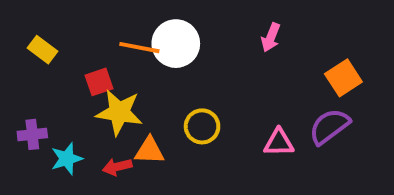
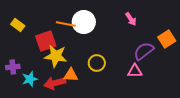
pink arrow: (271, 37) -> (131, 19), turned -56
red square: (99, 82) -> (46, 41), size x1.5
purple semicircle: (329, 126) -> (144, 51), moved
red arrow: (117, 167) -> (55, 83), size x1.5

